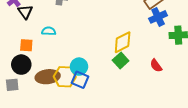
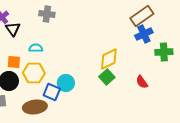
brown ellipse: (48, 77) -> (35, 107), moved
yellow hexagon: (65, 77) -> (34, 73), moved
blue square: (80, 80) -> (52, 92), moved

